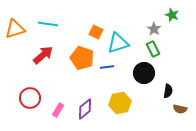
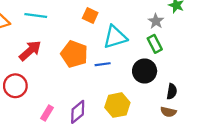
orange square: (96, 32) -> (90, 15), moved
red circle: (30, 98) -> (15, 86), moved
brown semicircle: (180, 109) -> (168, 112), moved

